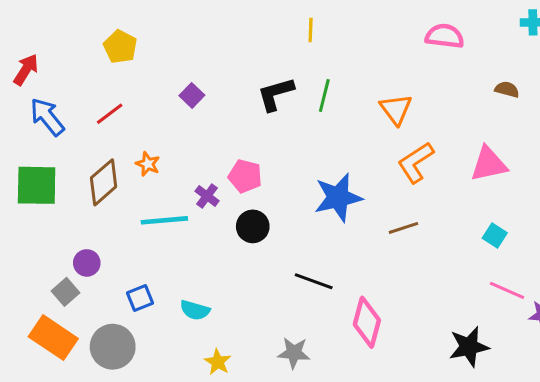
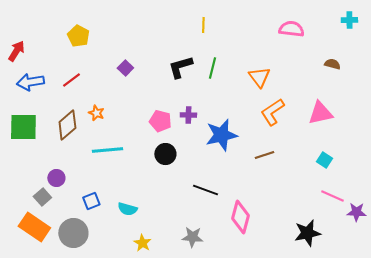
blue arrow: (47, 117) -> (30, 82), turned -60
purple cross: (207, 196) -> (188, 115), moved, turned -35

